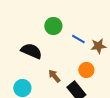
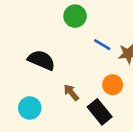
green circle: (53, 26) -> (75, 16), moved

